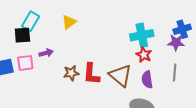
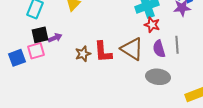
black square: (22, 35) -> (40, 35), moved
gray line: (175, 73) -> (177, 45), moved

